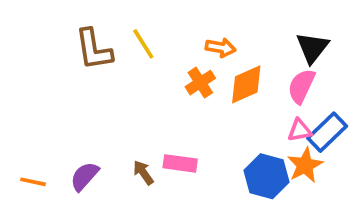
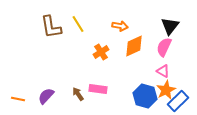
orange cross: (200, 83) -> (101, 52), moved
pink triangle: (300, 130) -> (163, 71), turned 40
blue rectangle: (327, 132) -> (178, 101), moved

